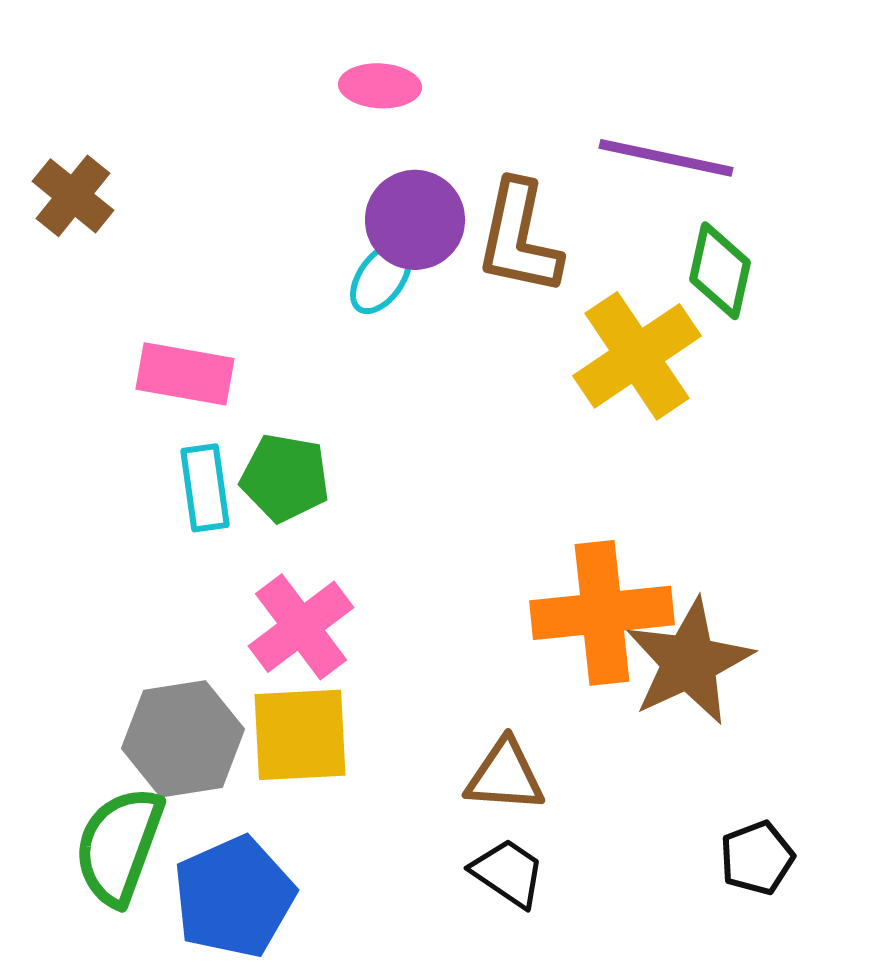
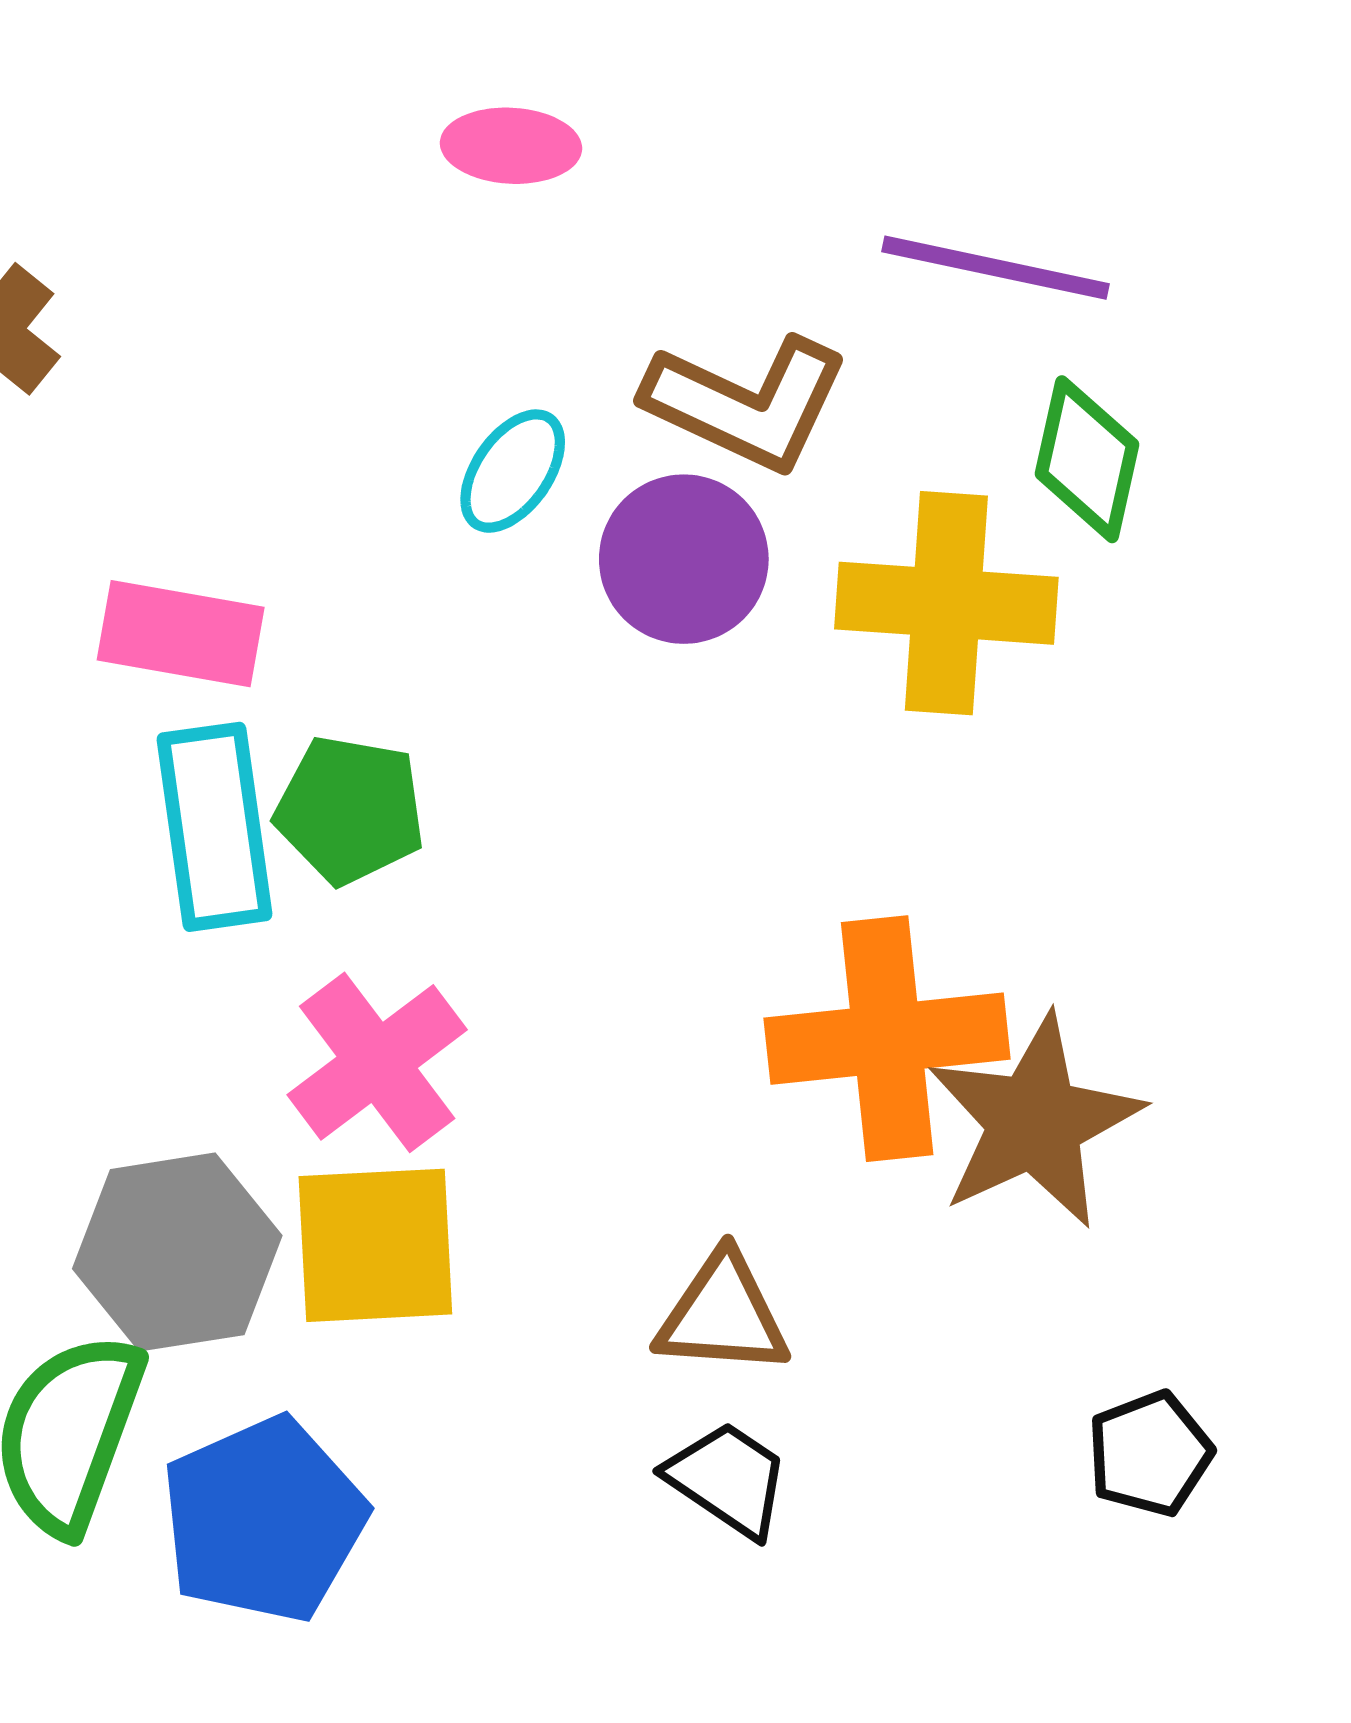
purple circle: (415, 220) -> (684, 559), moved
brown L-shape: (519, 238) -> (746, 403), turned -77
yellow cross: (637, 356) -> (946, 603), turned 38
cyan rectangle: (205, 488) -> (214, 827), size x1.4

